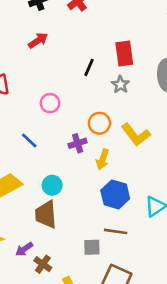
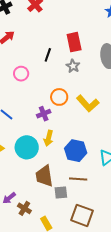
pink circle: (50, 103) -> (21, 74), moved
yellow arrow: (103, 159) -> (49, 138), moved
cyan circle: (52, 185) -> (27, 147), size x1.5
brown trapezoid: (46, 215) -> (44, 176), moved

